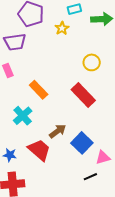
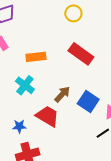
yellow circle: (92, 62) -> (73, 13), moved
orange rectangle: (39, 90) -> (36, 57), turned -42

